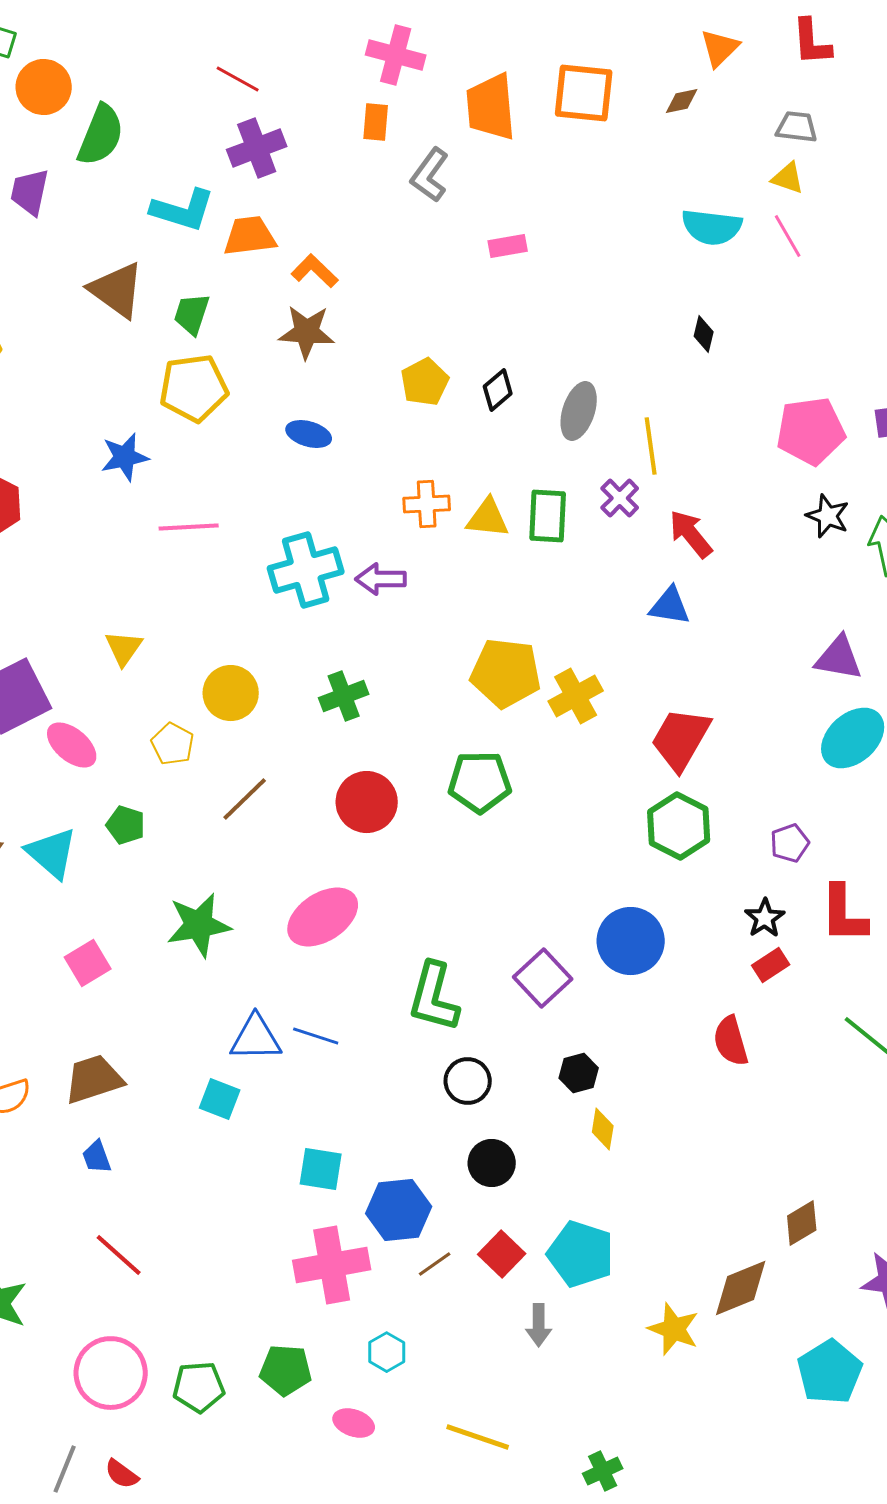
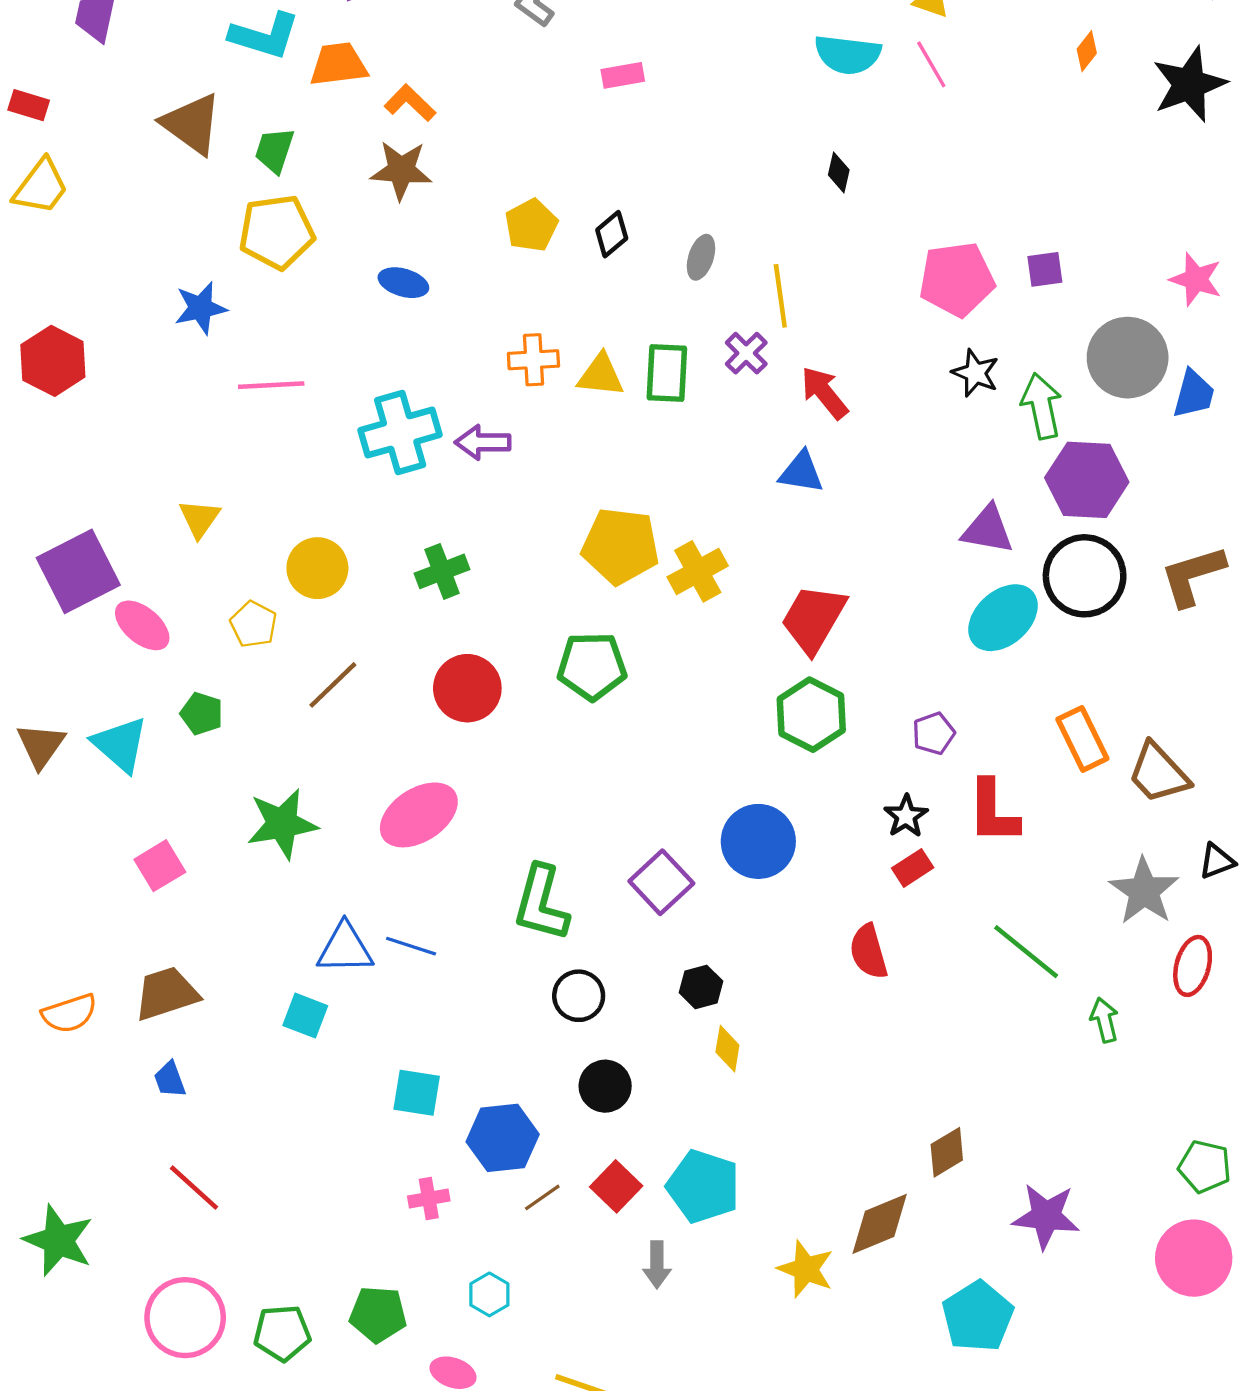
gray ellipse: (579, 411) -> (701, 257), size x0.7
pink cross: (332, 1265) -> (429, 1199), size x0.5

